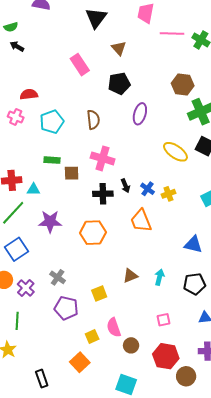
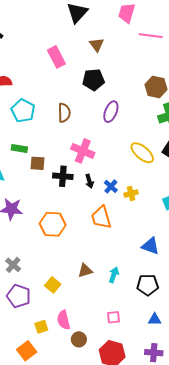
cyan pentagon: (52, 122) -> (23, 111), turned -30
pink cross: (103, 158) -> (83, 151), moved
black cross: (103, 194) -> (63, 176), moved
yellow square: (99, 293) -> (53, 285), turned -35

